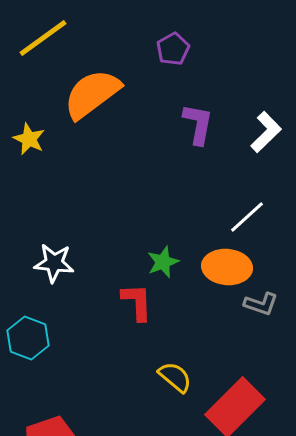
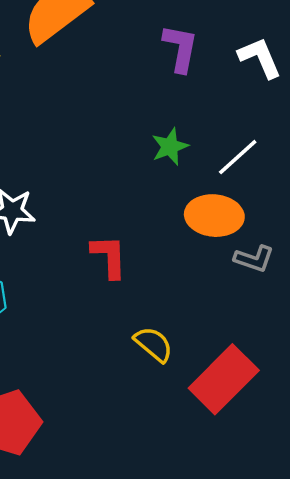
white L-shape: (266, 132) -> (260, 58), turned -69
green star: (163, 262) -> (170, 147), moved

